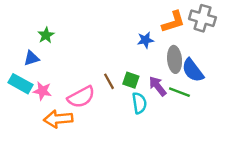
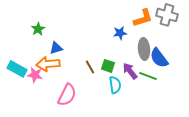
blue triangle: (31, 58) -> (56, 48), moved
pink semicircle: (81, 97) -> (67, 95), moved, turned -35
orange arrow: (58, 119) -> (48, 64), moved

